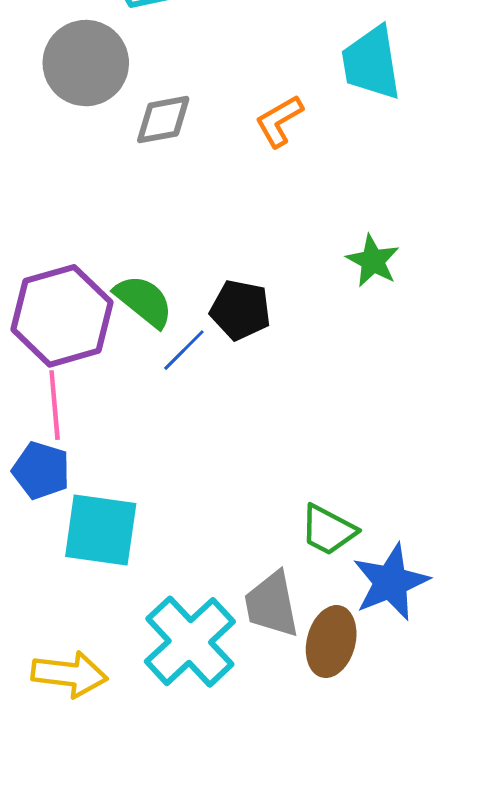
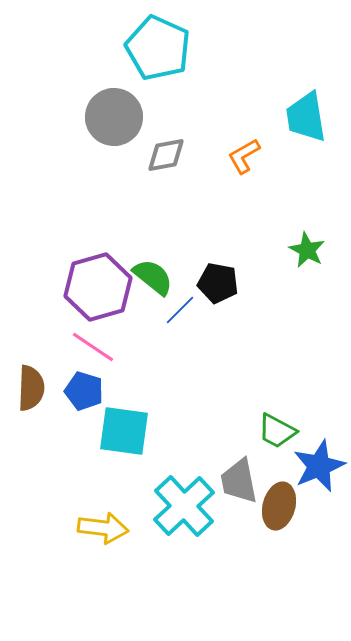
pink line: (55, 405) -> (93, 347), turned -51

